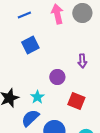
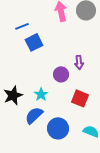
blue line: (24, 15) -> (22, 26), moved
purple arrow: (82, 61) -> (79, 62), moved

